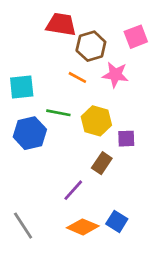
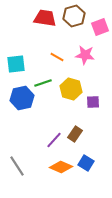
brown hexagon: (91, 46) -> (74, 16), moved
green line: (58, 113) -> (43, 83), turned -30
brown rectangle: (102, 163) -> (75, 134), moved

